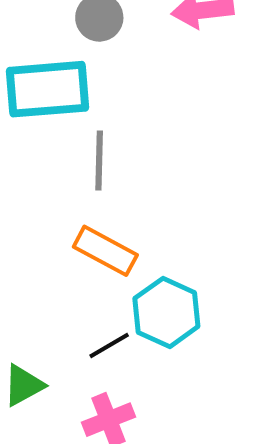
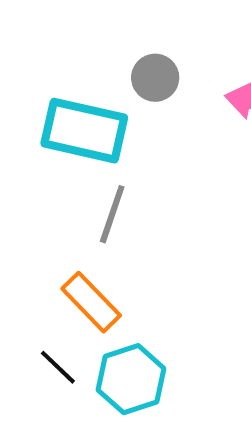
black line: (109, 346) -> (58, 367), moved, turned 57

